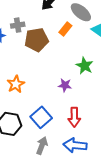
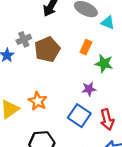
orange rectangle: (65, 29) -> (86, 47), moved
blue square: (41, 117) -> (79, 116), moved

